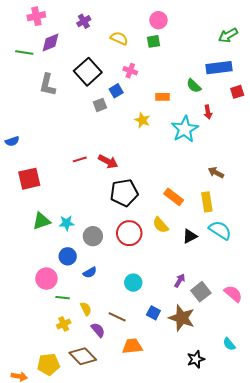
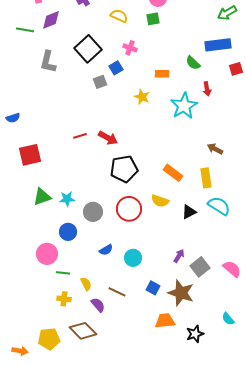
yellow semicircle: (160, 225) -> (160, 201), turned -30
blue semicircle: (90, 272) -> (106, 250), moved
yellow cross: (64, 324) -> (64, 299), turned 32
orange trapezoid: (132, 346) -> (165, 321), moved

